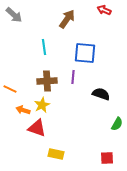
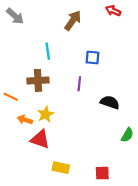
blue square: (85, 53) -> (92, 58), size x0.6
brown cross: (47, 81) -> (38, 80), moved
red square: (107, 158) -> (102, 173), moved

